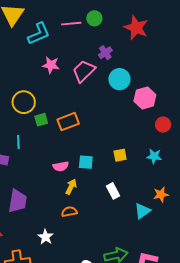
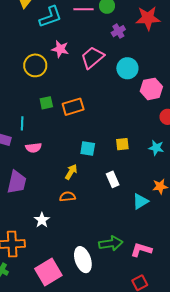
red star: (136, 28) -> (148, 18), turned -30
purple cross: (105, 53) -> (118, 31), moved
yellow circle: (24, 102) -> (35, 65), moved
pink semicircle: (61, 166) -> (33, 148), moved

